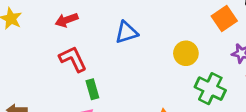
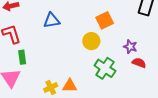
orange square: (224, 19) -> (105, 20), moved

